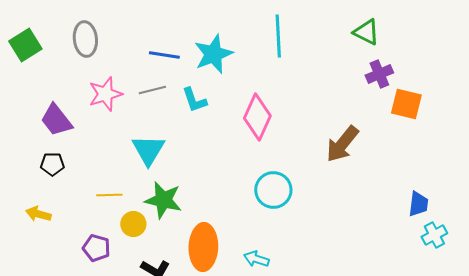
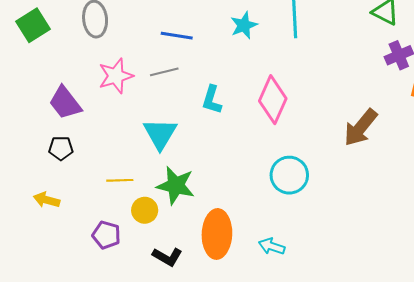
cyan star: (213, 54) -> (244, 25), moved, size x0.7
cyan L-shape: (194, 100) -> (212, 100), moved, turned 36

